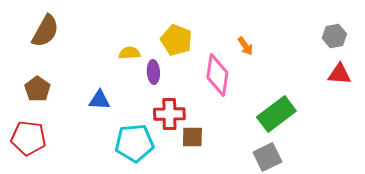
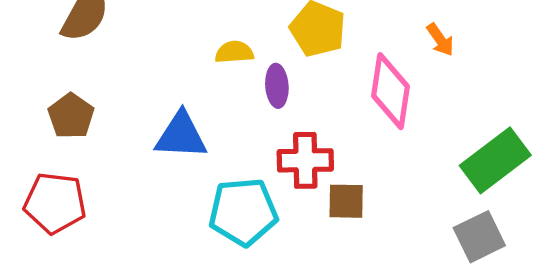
blue triangle: (99, 100) -> (181, 136), size x1.4

